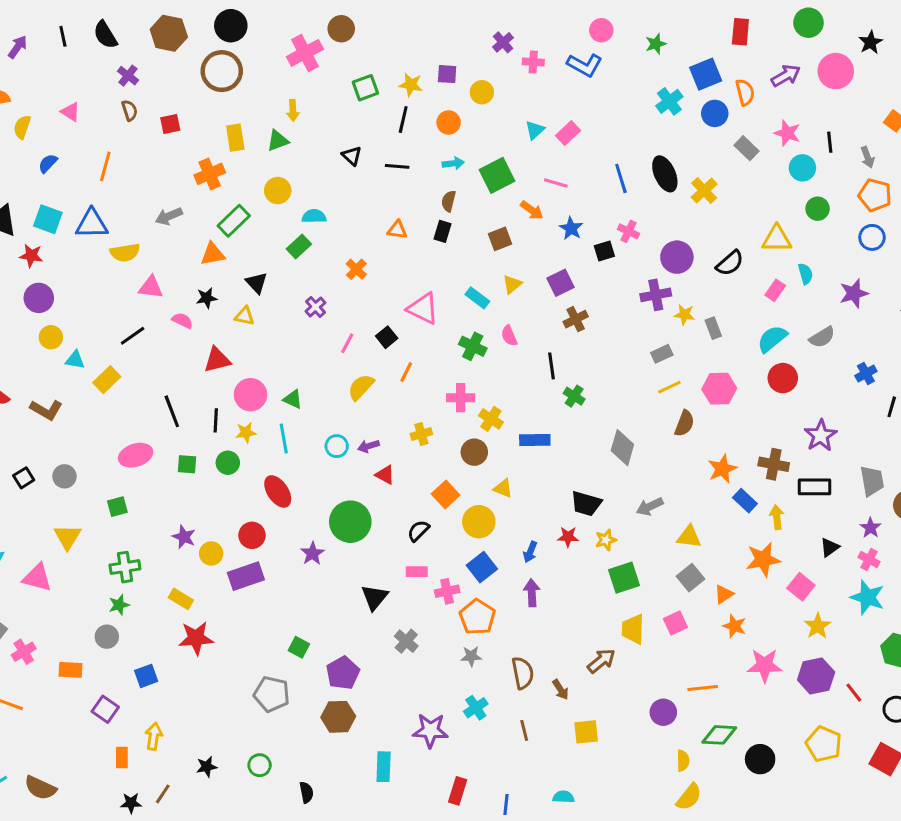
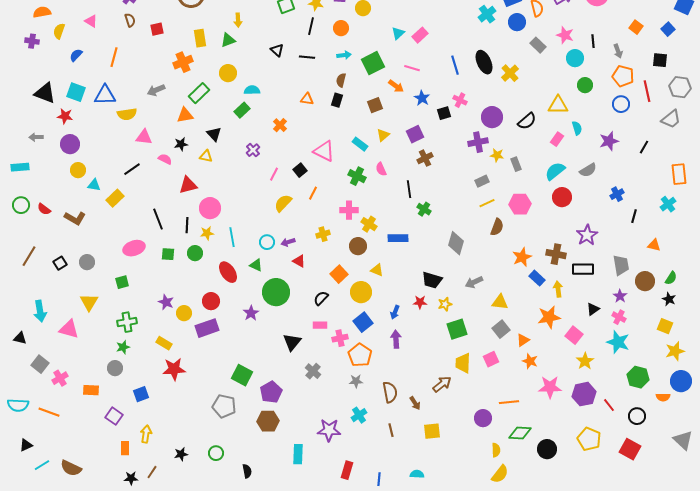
green triangle: (293, 399) -> (256, 265), moved
green square: (299, 647) -> (242, 375), size x1.5

